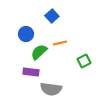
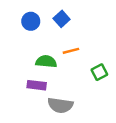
blue circle: (26, 34) -> (31, 21), moved
green semicircle: (39, 52) -> (46, 62), turned 48

